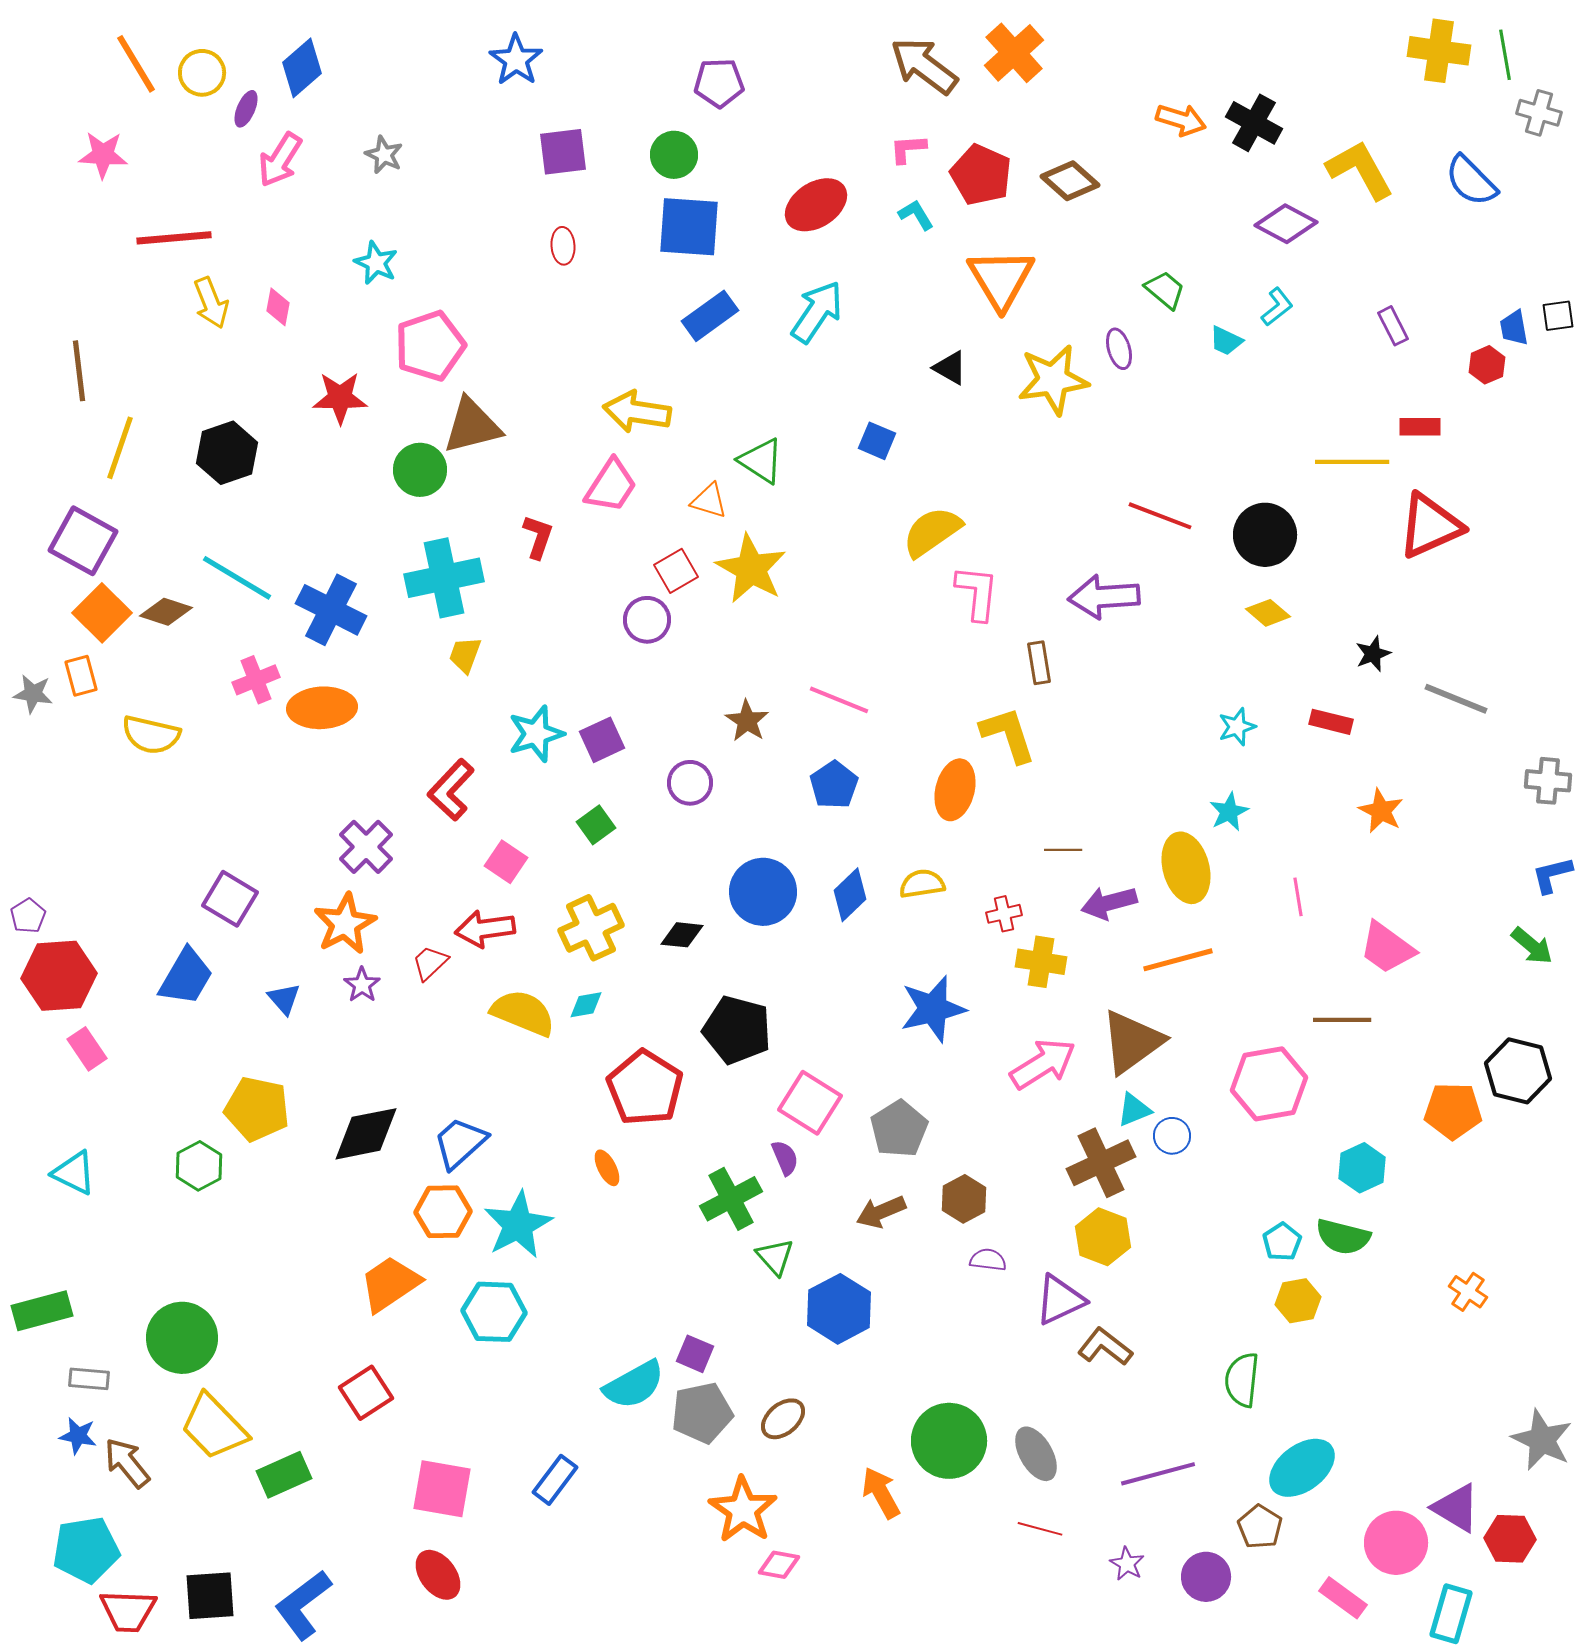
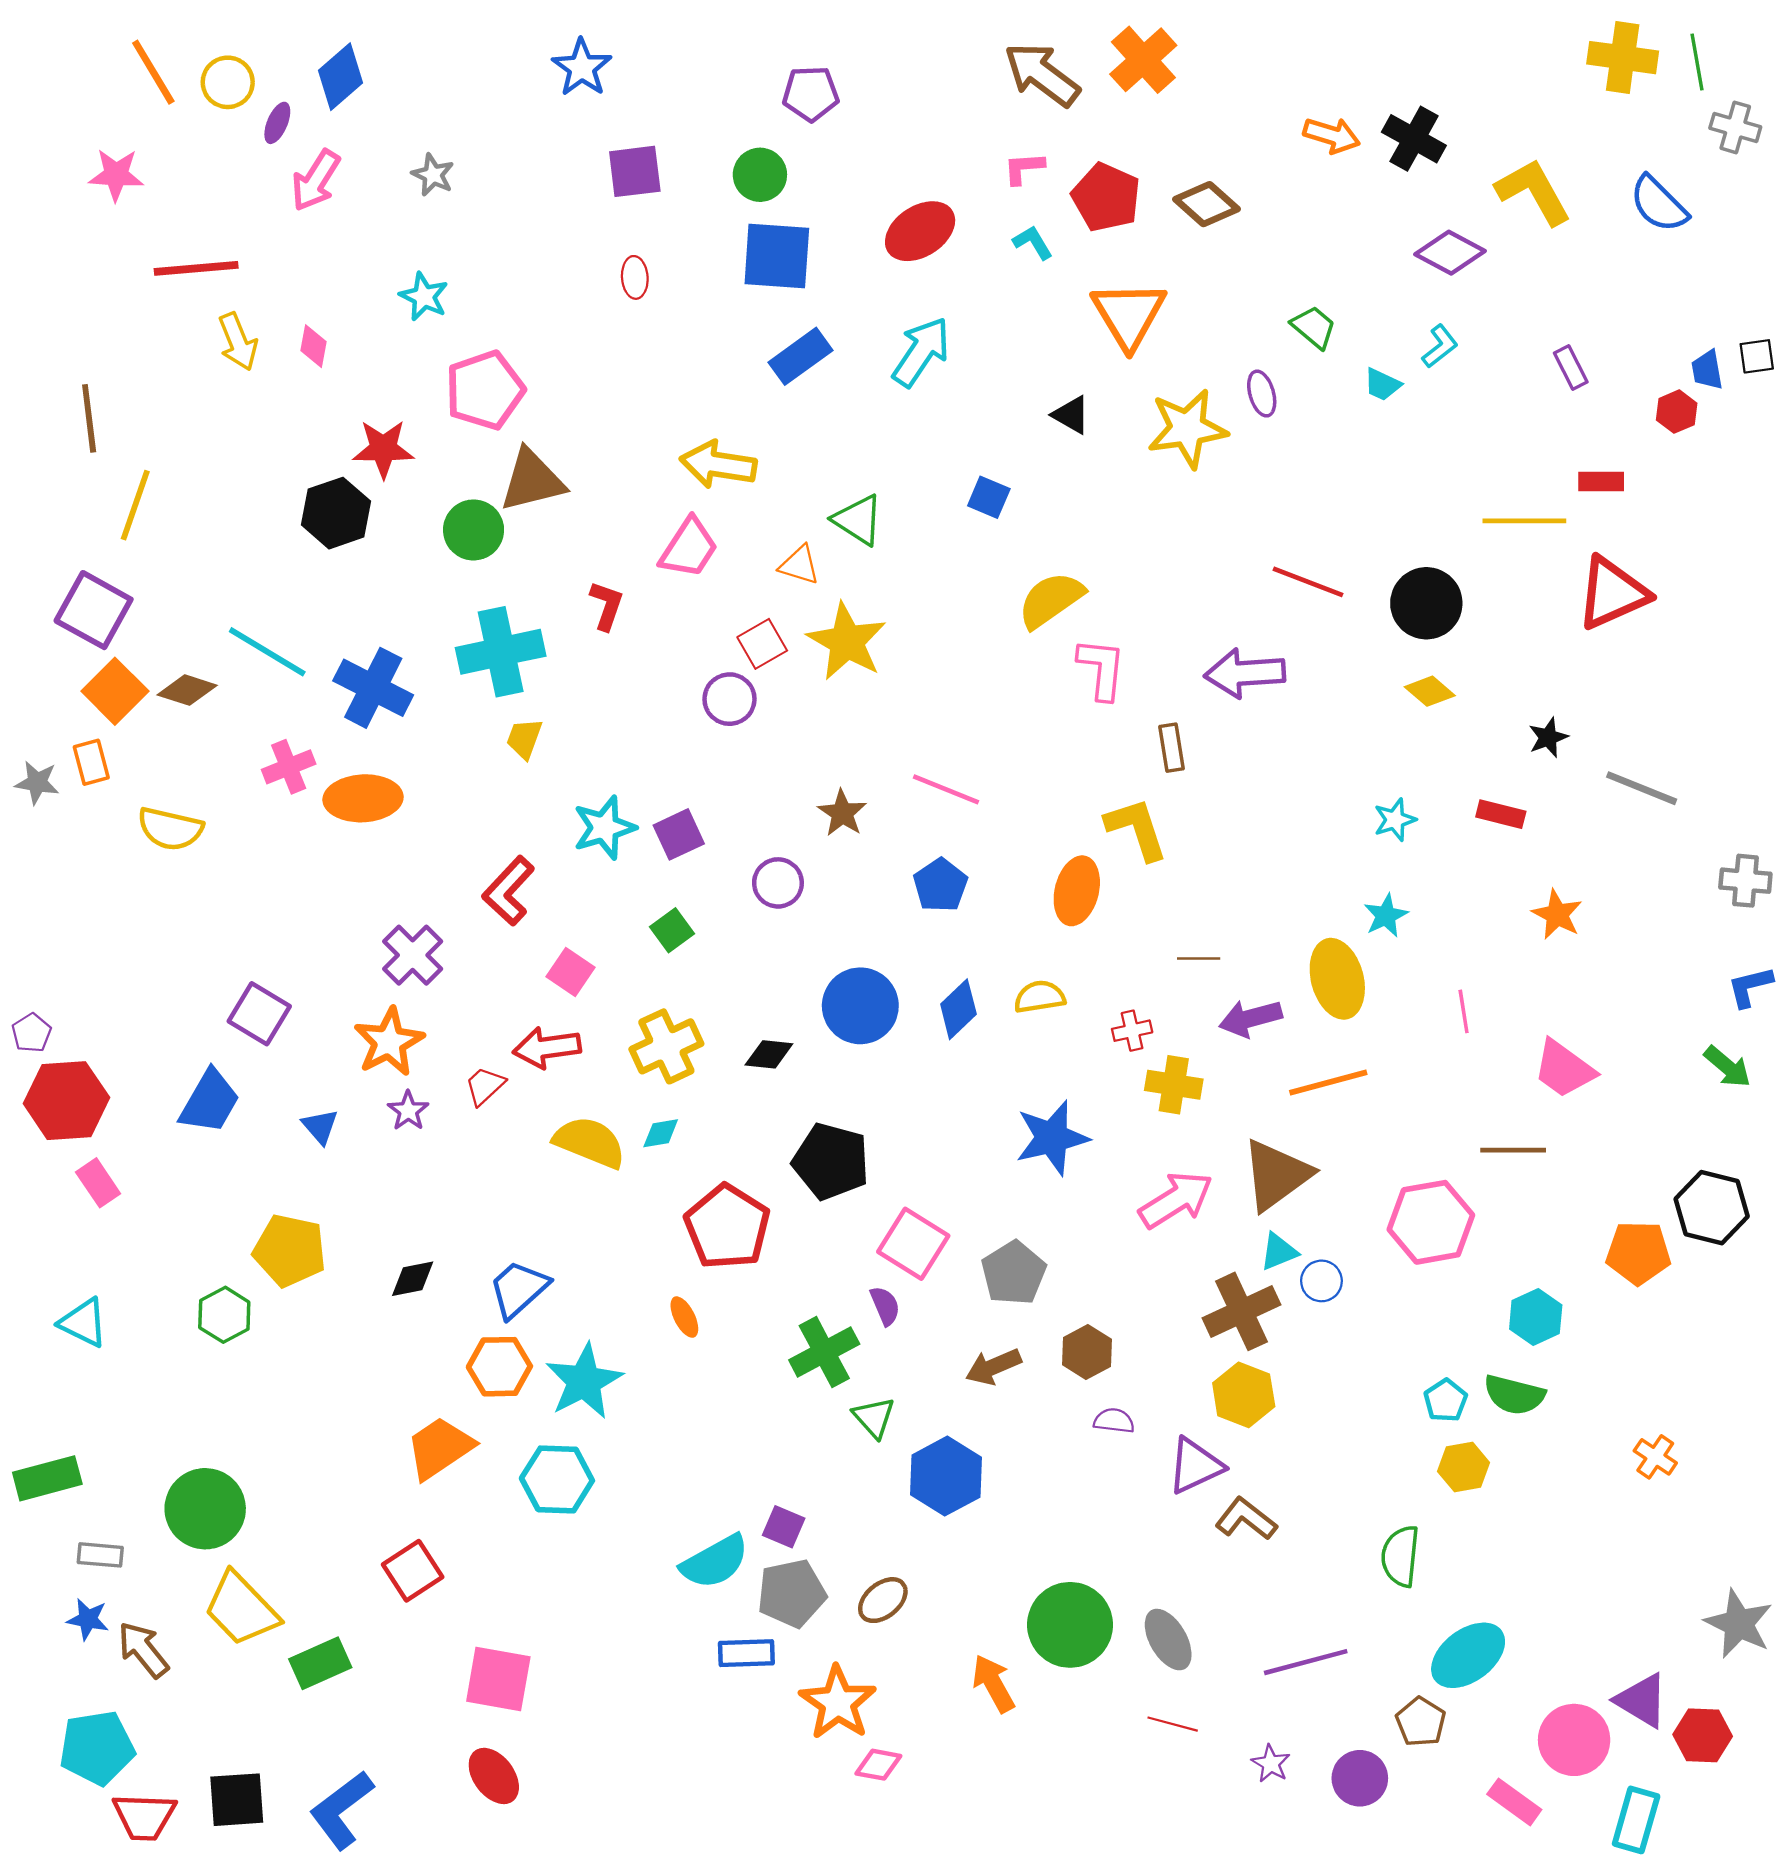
black hexagon: (227, 453) -> (336, 513), moved
black diamond: (366, 1134) -> (413, 1279), size x0.6
blue rectangle: (555, 1480) -> (746, 1653), moved, turned 51

